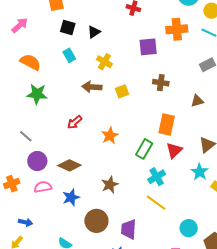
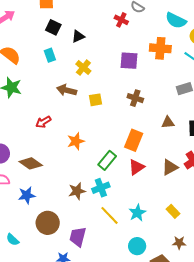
cyan star: (200, 172) -> (137, 213), moved
cyan cross: (157, 177) -> (101, 188), moved
brown star: (110, 185) -> (77, 191), moved

